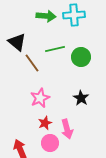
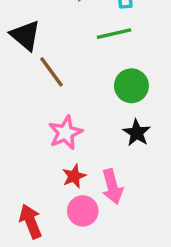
green line: (55, 49) -> (114, 34), moved
green circle: (81, 57) -> (131, 86), moved

